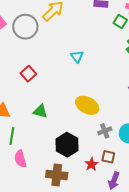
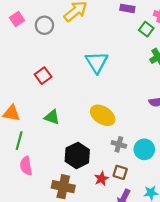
gray circle: (25, 27) -> (44, 25), size x0.7
cyan triangle: (77, 56) -> (97, 62), size x1.6
gray cross: (105, 131) -> (119, 144), turned 32

